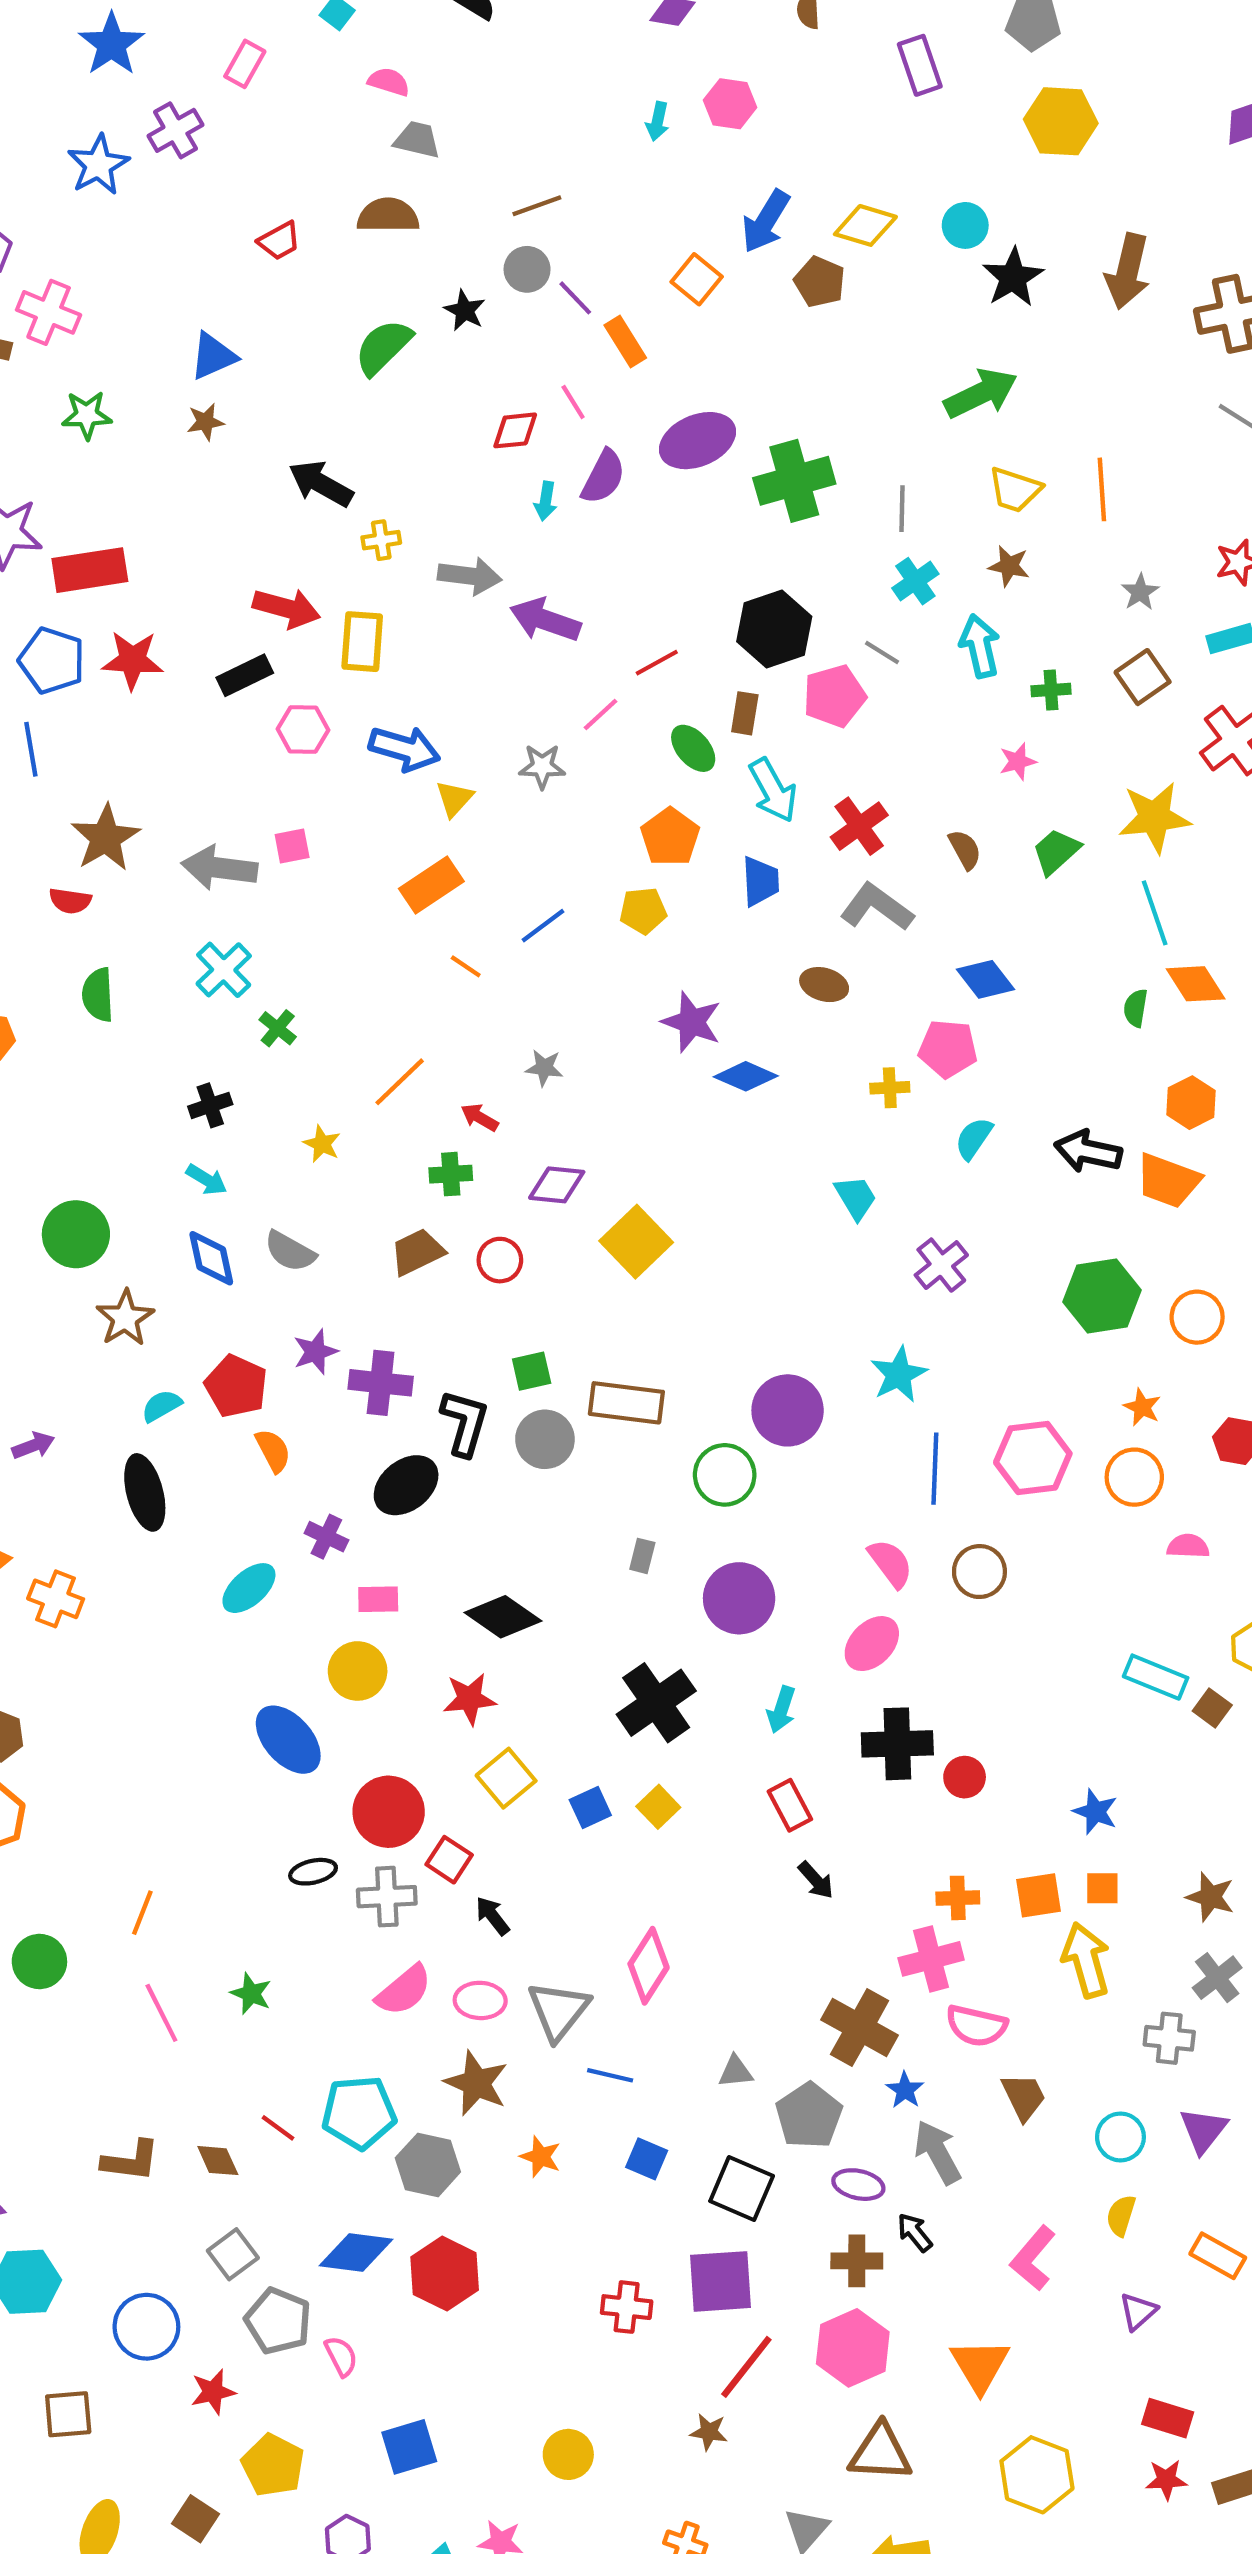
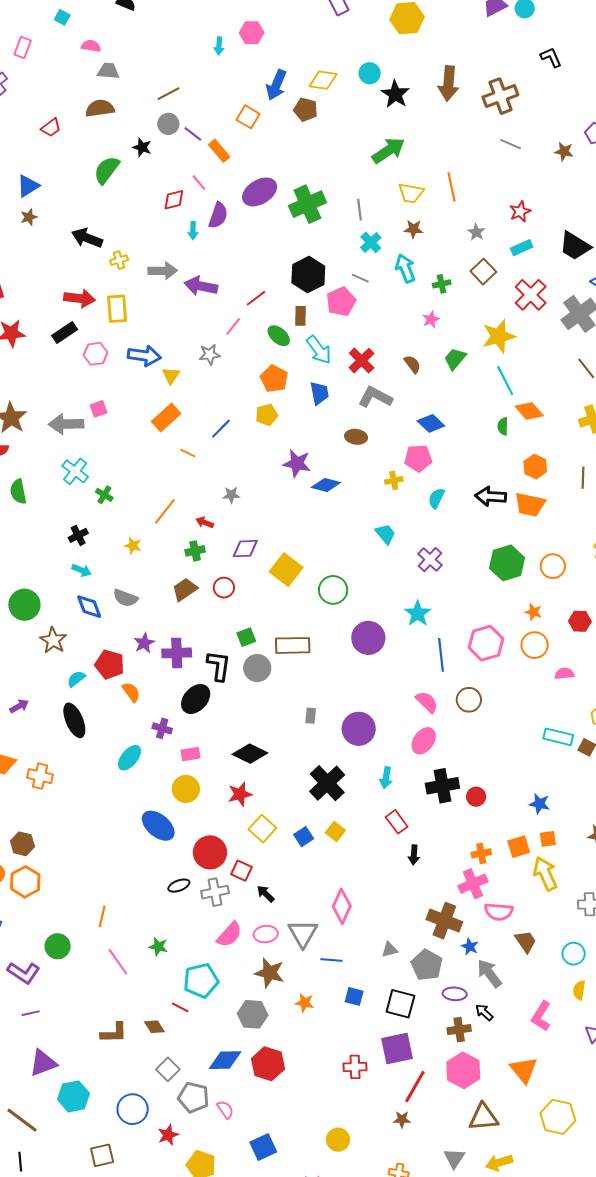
green circle: (725, 1475) -> (333, 590), moved
black arrow: (816, 1880) -> (414, 855), turned 54
cyan pentagon: (359, 2113) -> (201, 981), moved

